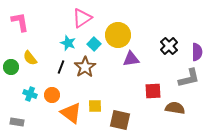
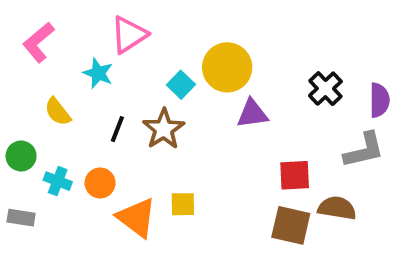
pink triangle: (82, 18) -> (129, 35), moved
pink L-shape: (20, 22) -> (38, 42), turned -120
cyan star: (68, 43) -> (98, 73), moved
green circle: (11, 67) -> (21, 156), moved
brown square: (120, 120) -> (291, 225), moved
gray rectangle: (17, 122) -> (21, 218), moved

